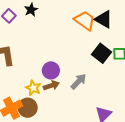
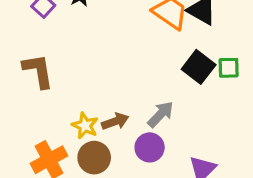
purple circle: (51, 70) -> (150, 147), moved
brown circle: (28, 108) -> (94, 158), moved

